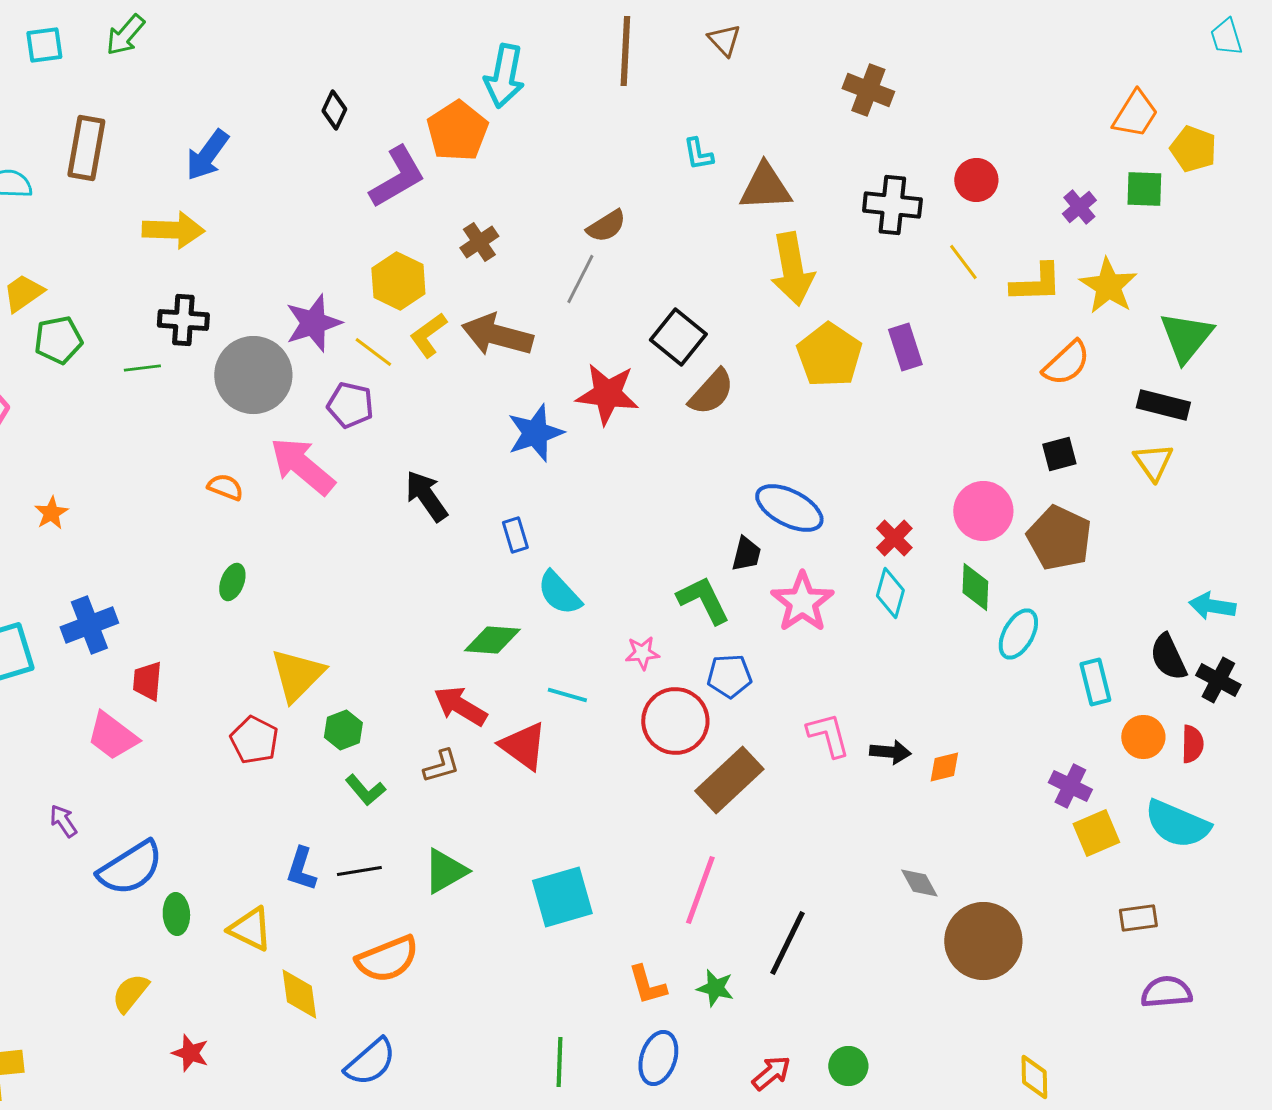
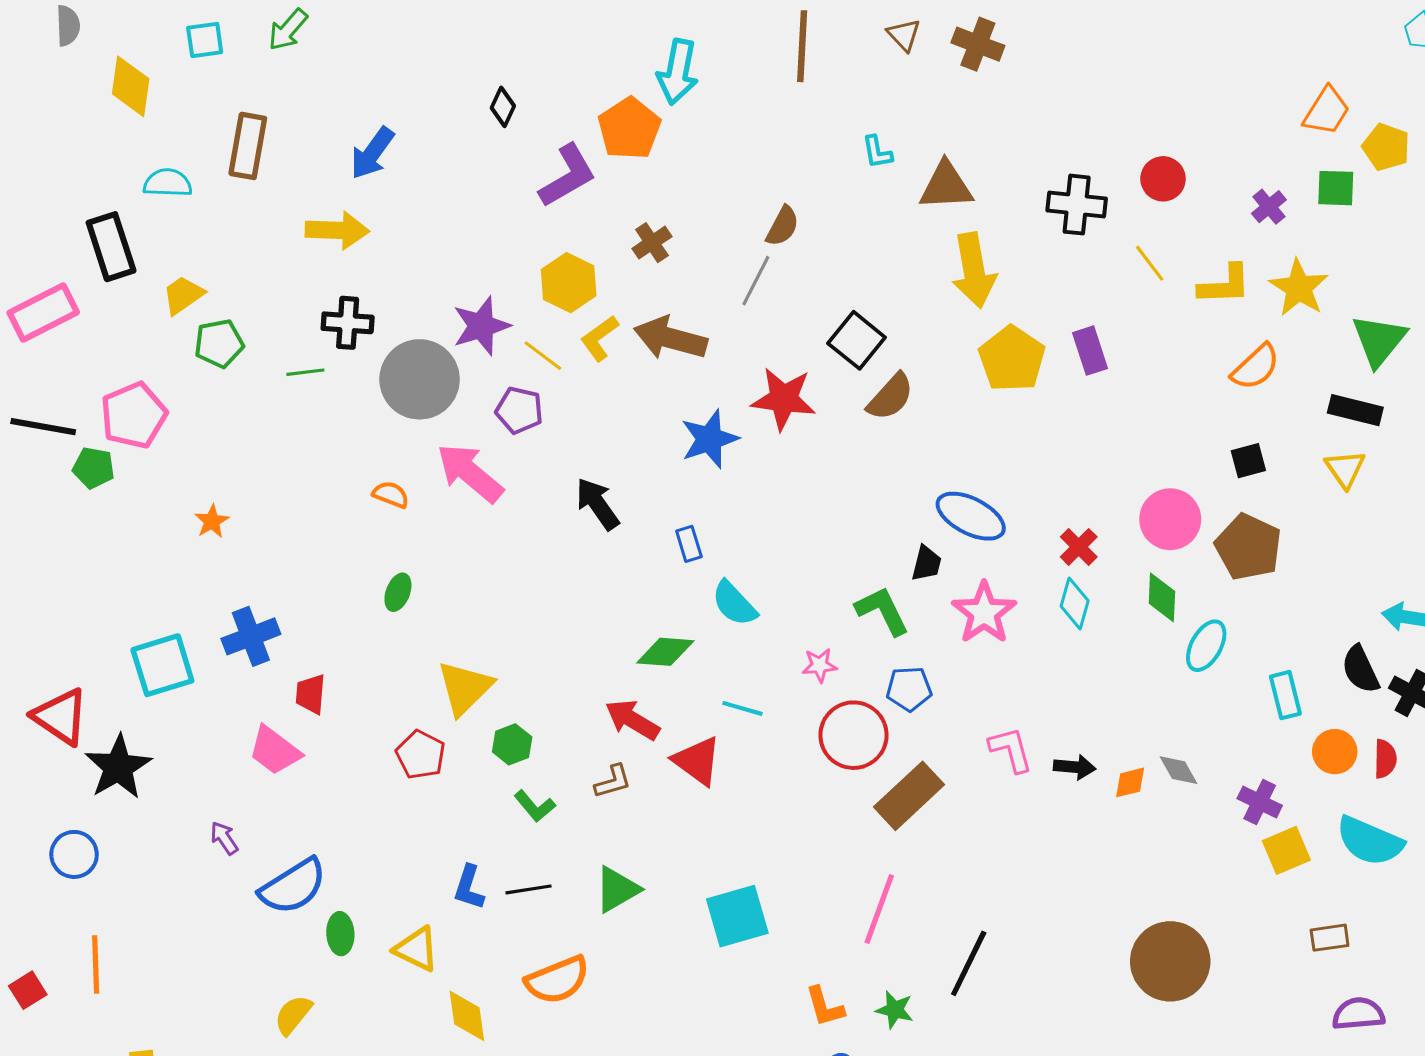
brown cross: (868, 90) -> (978, 44), moved
brown semicircle: (606, 226) -> (783, 226), turned -30
gray diamond: (919, 883) -> (1178, 770), moved

